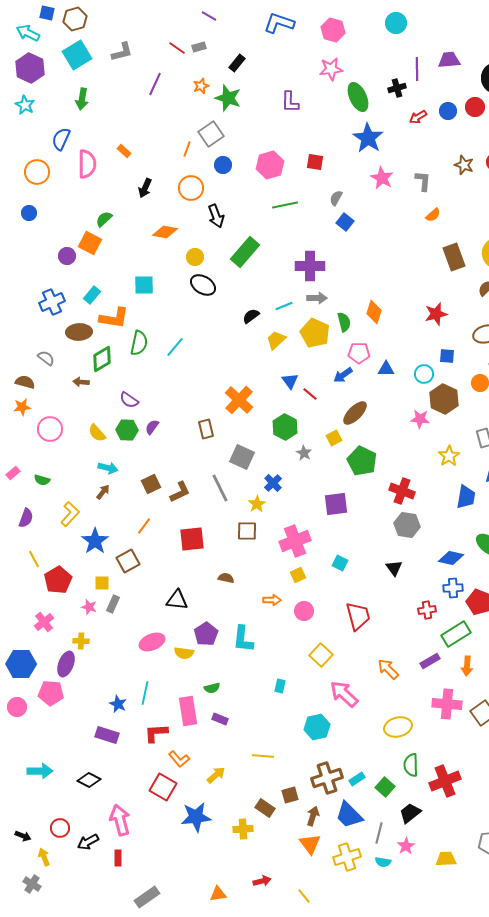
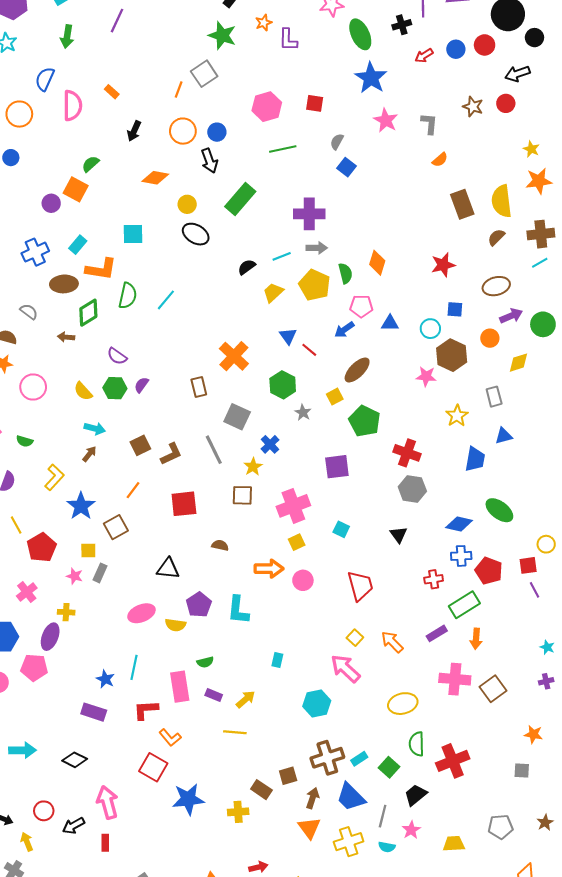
purple line: (155, 84) -> (117, 21), moved
orange star: (201, 86) -> (264, 23), moved
blue circle: (223, 165) -> (217, 132), moved
orange arrow: (272, 600) -> (269, 569), size x1.5
yellow square: (321, 655) -> (355, 638), moved, size x0.7
yellow line: (263, 756) -> (235, 732), moved
yellow arrow: (216, 775) -> (246, 699), moved

